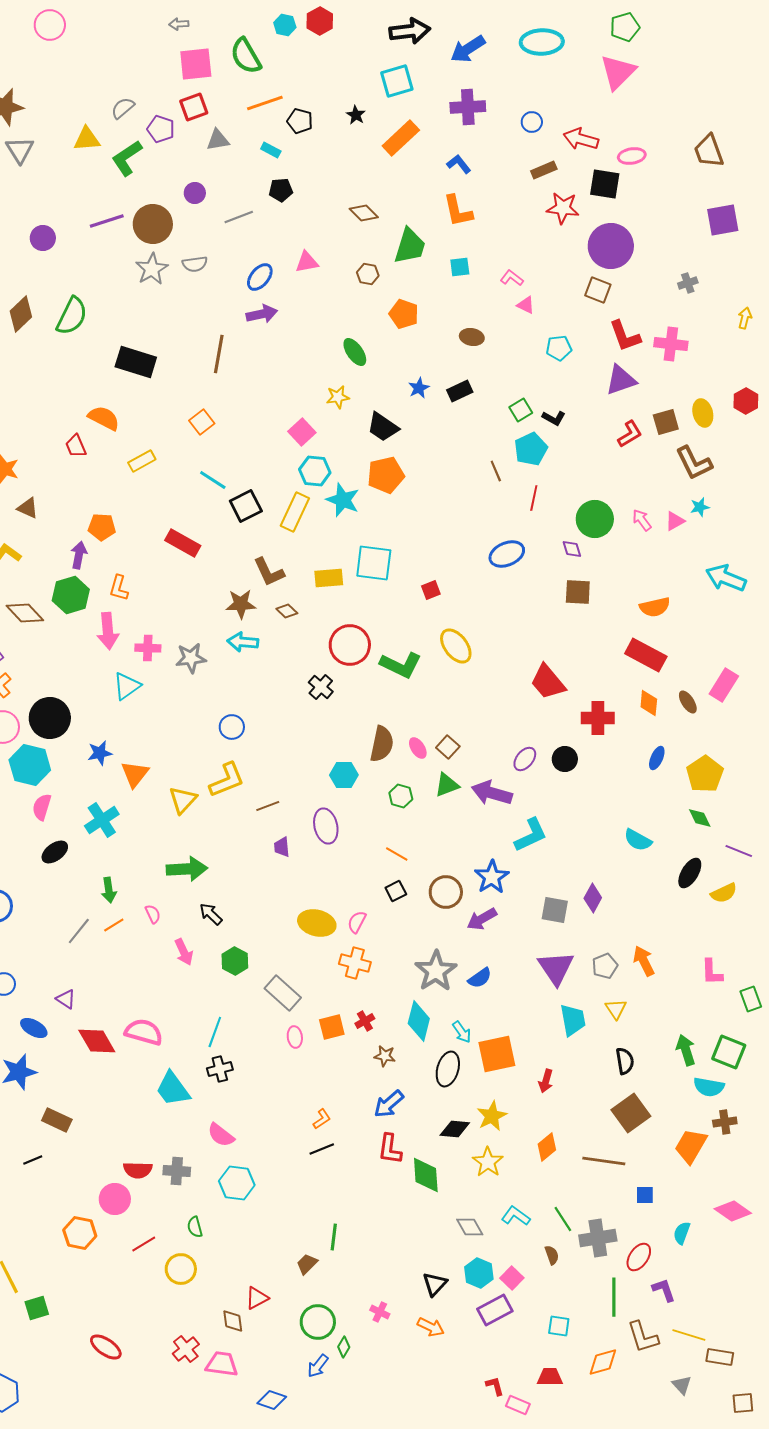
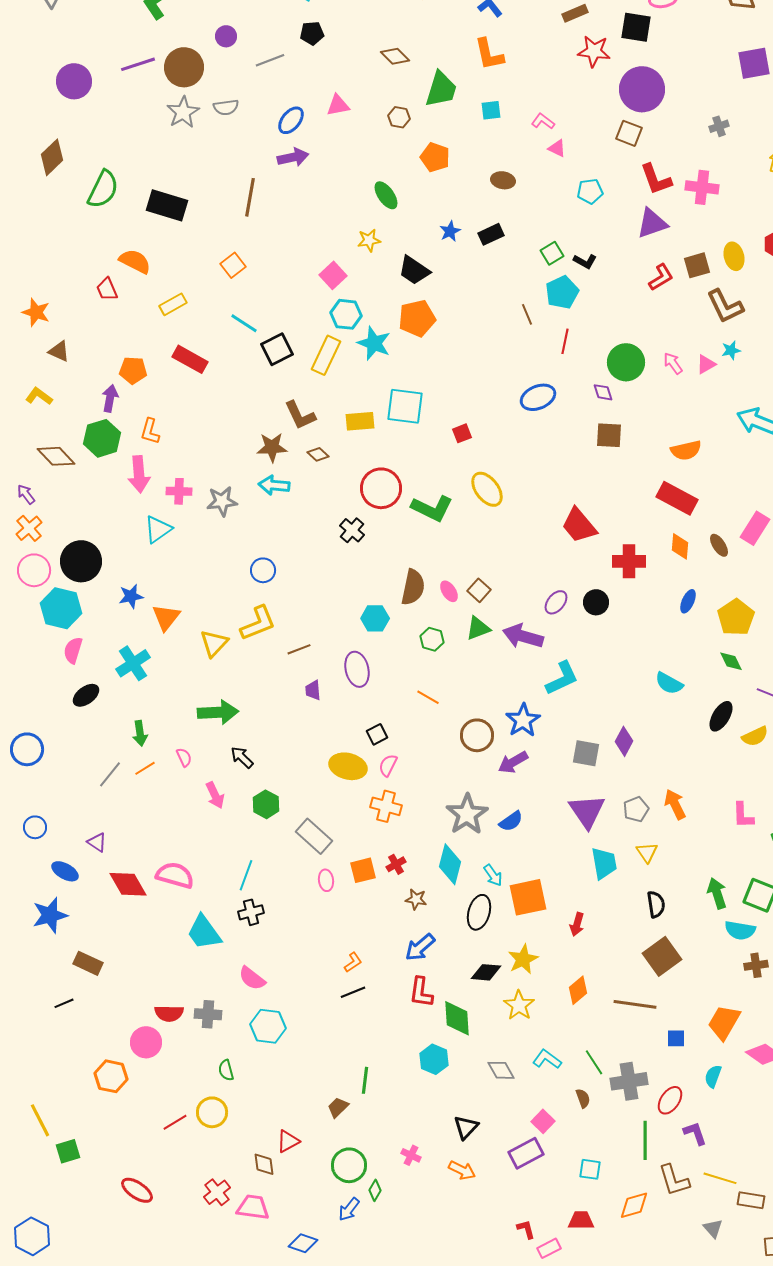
purple circle: (43, 238) -> (74, 81), size x1.4
green semicircle: (72, 316) -> (103, 189), moved
red rectangle: (183, 543) -> (190, 359), moved
black square: (396, 891) -> (377, 734), moved
orange trapezoid: (691, 1146) -> (724, 1022), moved
red line: (144, 1244) -> (175, 1122), moved
cyan hexagon: (479, 1273) -> (434, 1059), moved
pink rectangle: (518, 1405) -> (549, 1248), turned -50

